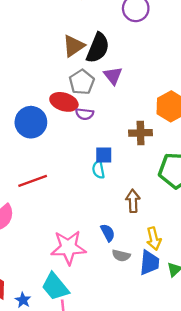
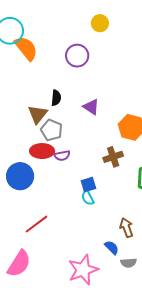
brown triangle: (74, 46) -> (38, 114), moved
black semicircle: (98, 48) -> (56, 98), size x0.6
purple triangle: (113, 76) -> (91, 107), moved
brown arrow: (133, 201) -> (126, 228), moved

